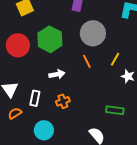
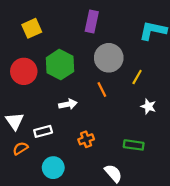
yellow line: (115, 59) -> (137, 77), moved
white rectangle: (35, 98) -> (43, 131), turned 63
orange cross: (63, 101) -> (86, 139), moved

